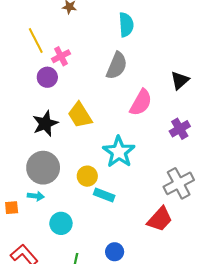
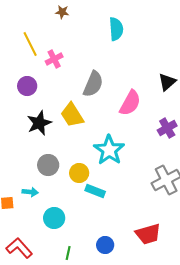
gray semicircle: (117, 66) -> (93, 84), moved
purple circle: (47, 77) -> (27, 86), moved
gray circle: (43, 168) -> (48, 165), moved, size x0.7
red trapezoid: (160, 219) -> (148, 234), moved, turned 32

